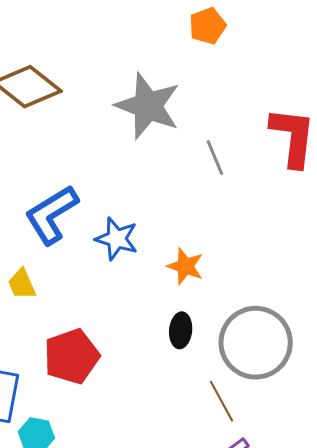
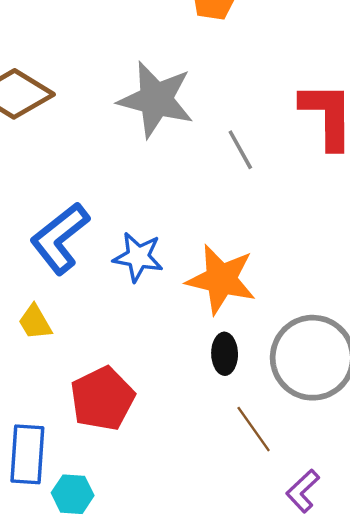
orange star: (185, 266) -> (221, 279), size x1.6
brown line: (221, 401) -> (254, 429), moved

